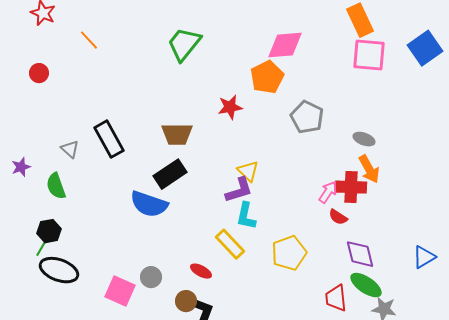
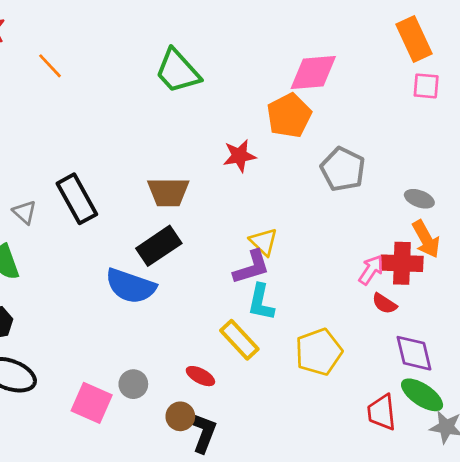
green trapezoid: (184, 44) -> (178, 71), turned -81
pink square: (369, 55) -> (426, 86), size x0.6

